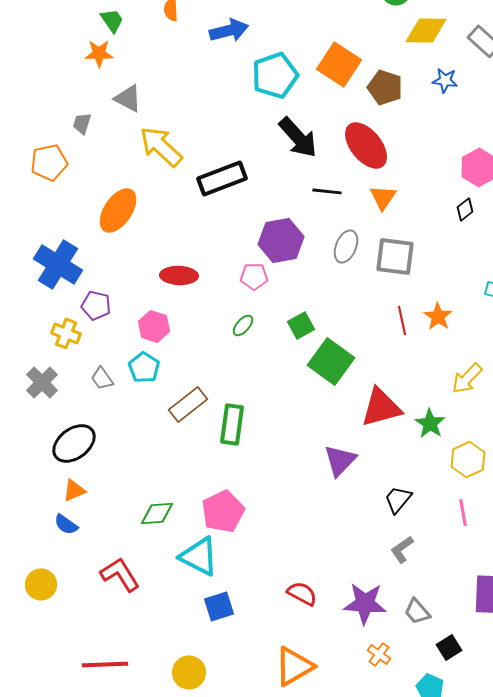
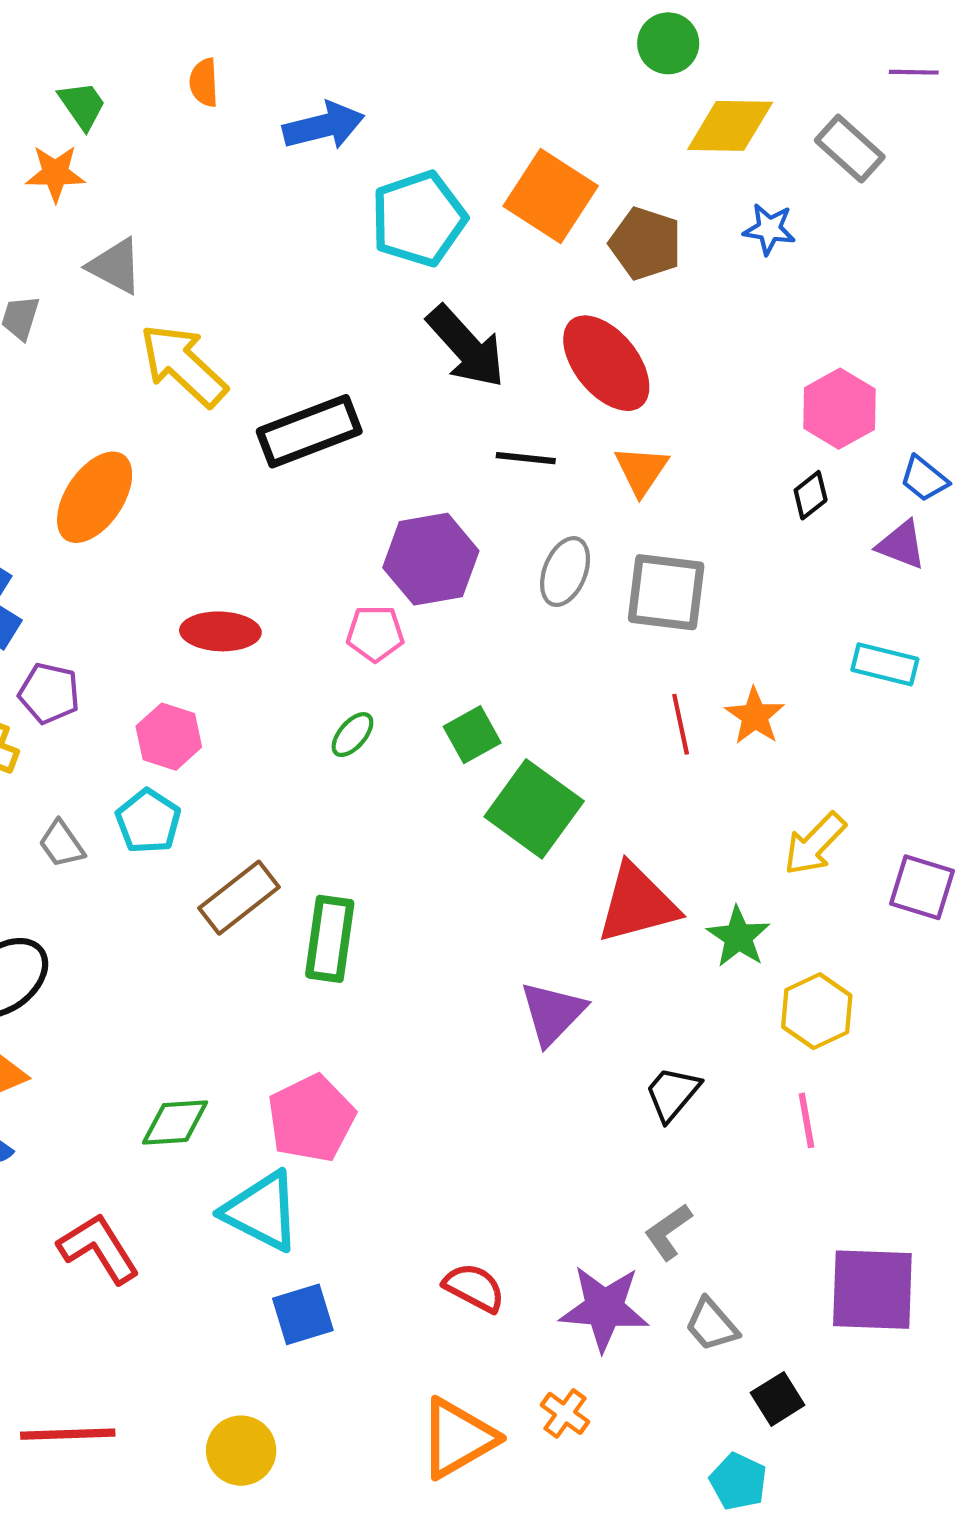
gray L-shape: (402, 549) -> (668, 1232), moved
orange cross: (379, 654) -> (565, 1413), moved

